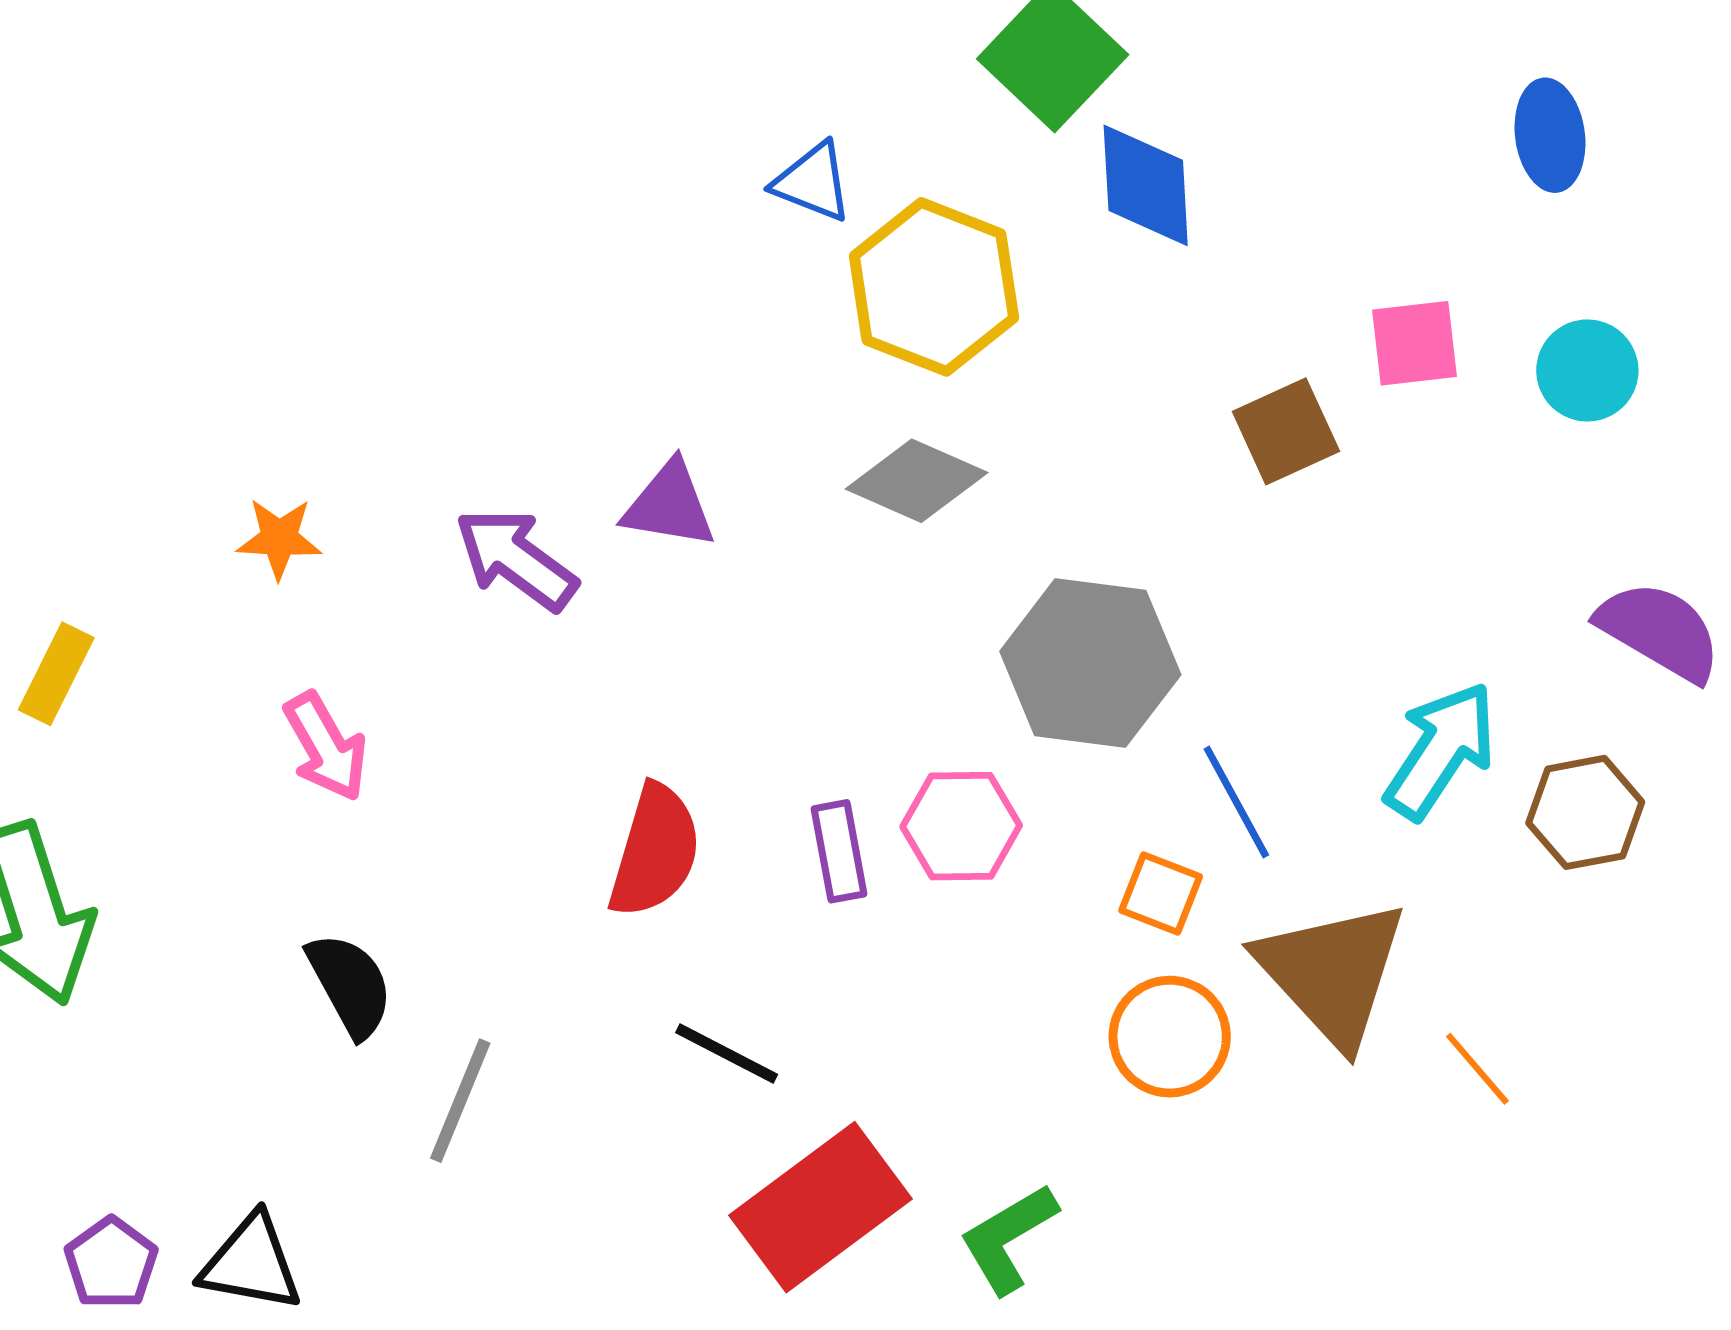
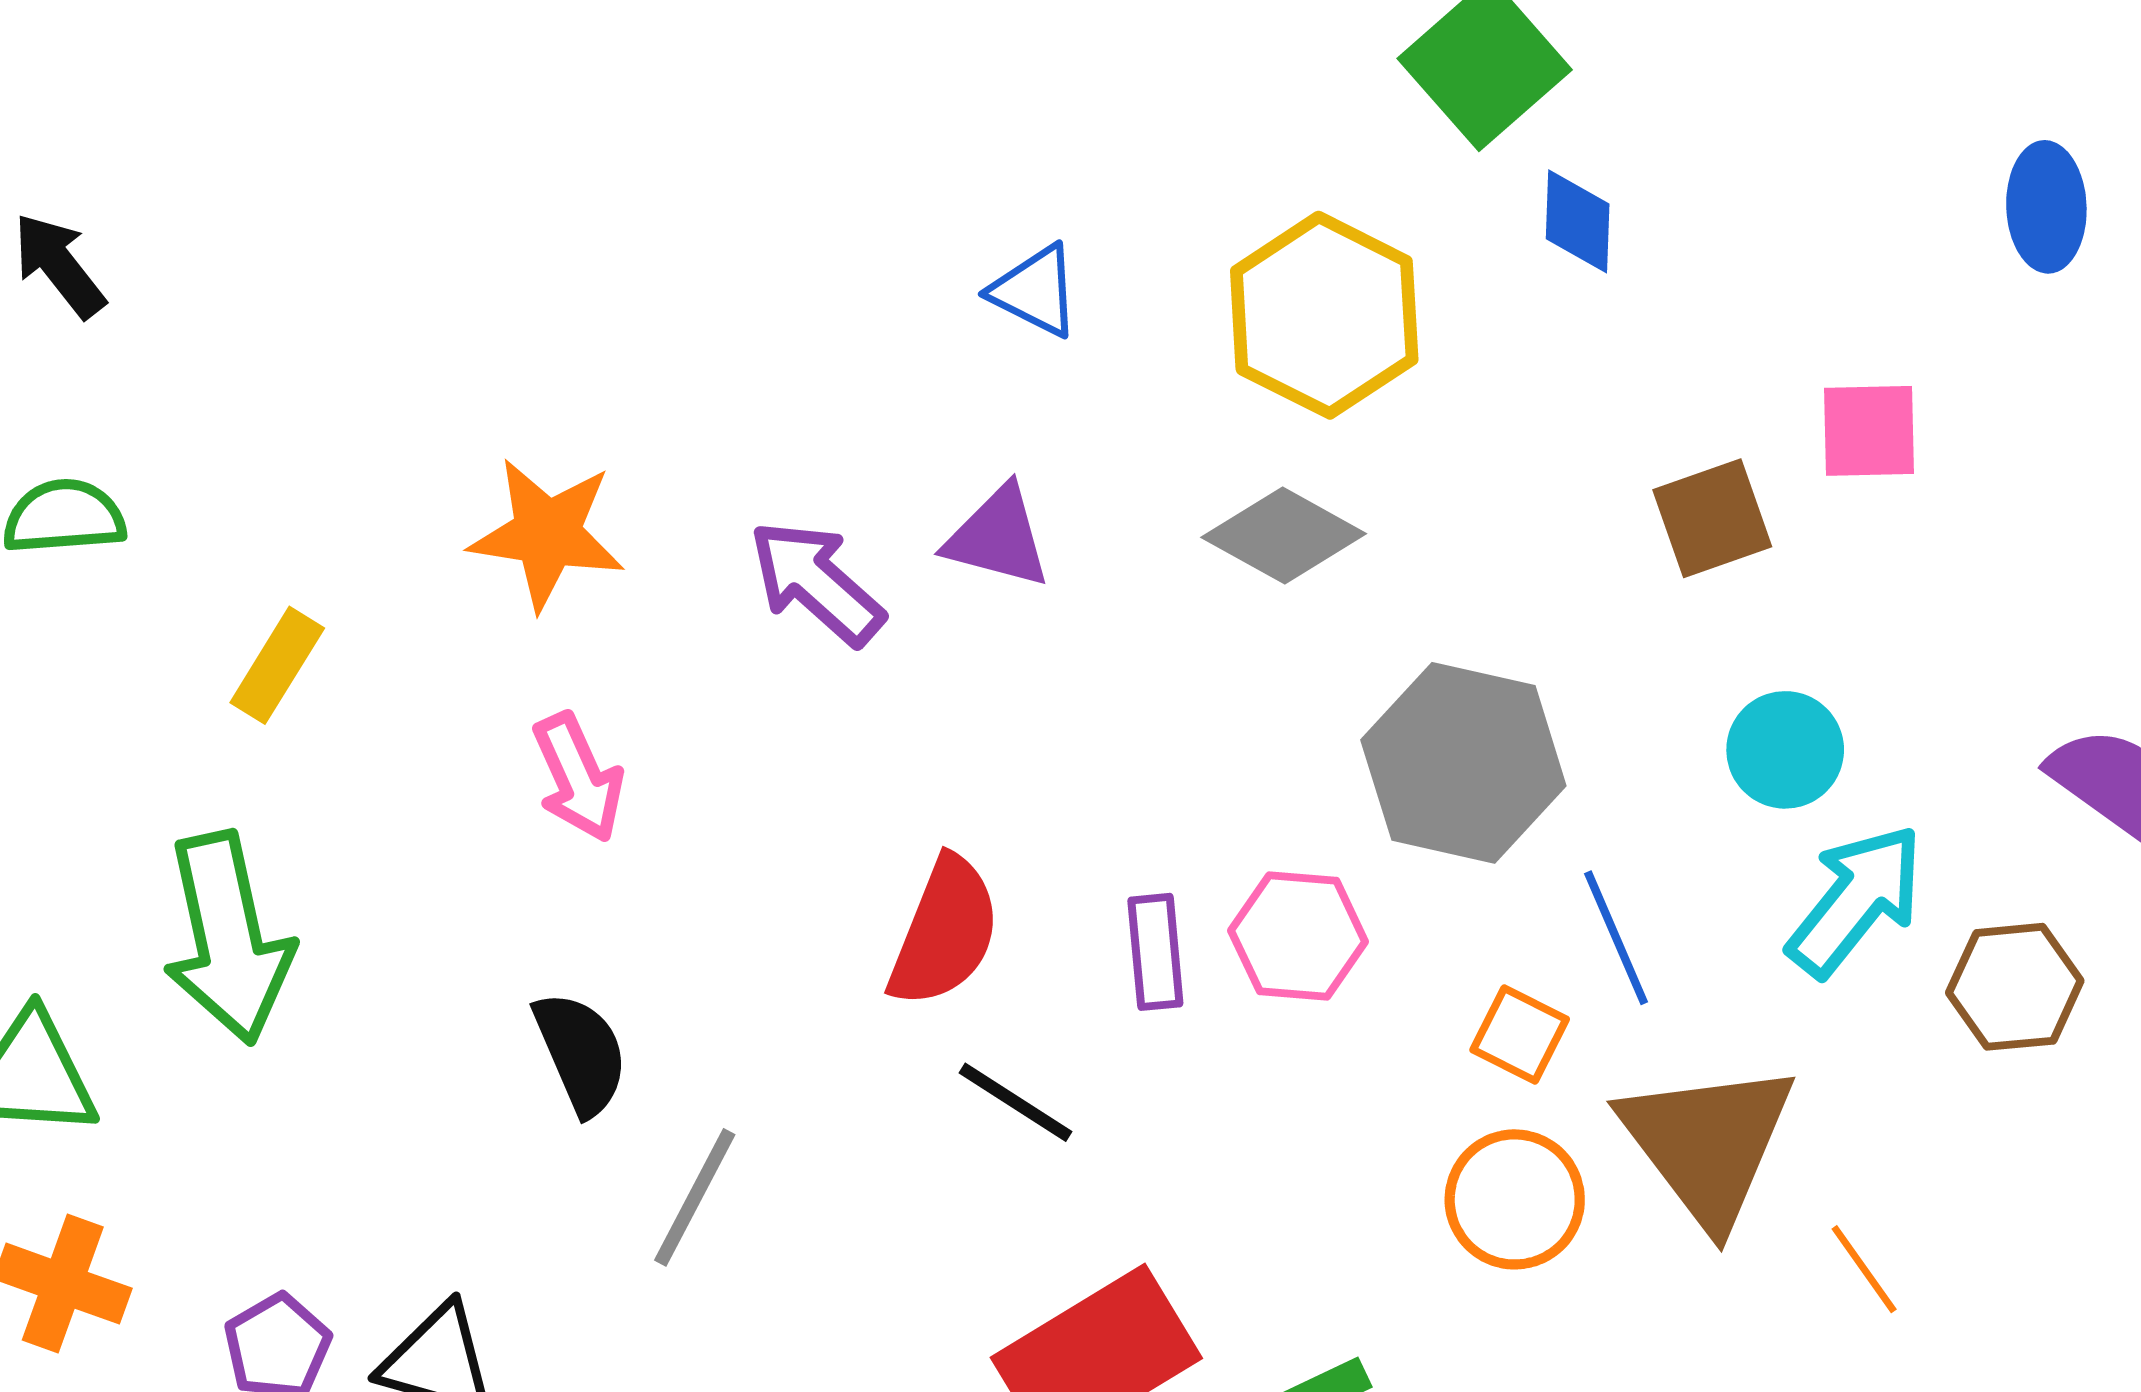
blue triangle: (813, 182) -> (1035, 291), moved
blue diamond: (1146, 185) -> (1578, 221), size x0.7
cyan circle: (1587, 370) -> (1785, 750), moved
orange star: (279, 538) -> (547, 534), size x1.6
black line: (727, 1053) -> (1015, 1102), moved

